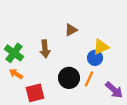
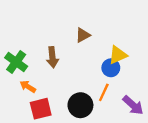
orange arrow: (16, 74) -> (28, 87), moved
black circle: (69, 78) -> (80, 105), moved

